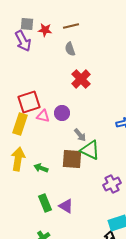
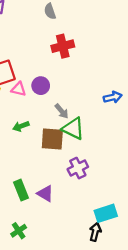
red cross: (81, 79) -> (63, 46), turned 30
green arrow: (41, 168) -> (21, 126), moved, turned -40
purple cross: (112, 184) -> (78, 168), moved

